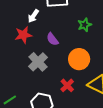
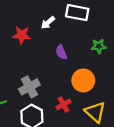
red star: (23, 35) -> (22, 35), moved
gray cross: (38, 62) -> (29, 87), moved

